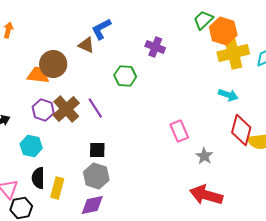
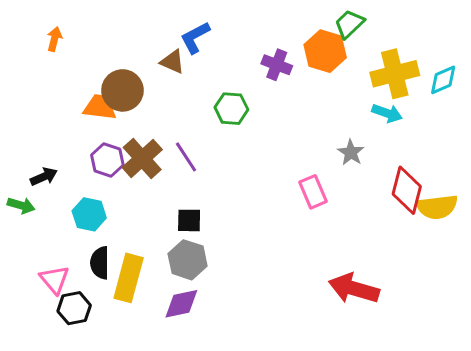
orange hexagon: (223, 31) -> (325, 51), moved
cyan arrow: (228, 95) -> (387, 113), moved
gray star: (204, 156) -> (351, 152), moved
yellow rectangle: (57, 188) -> (129, 278), size x1.4

